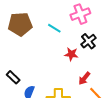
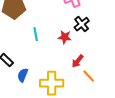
cyan line: (54, 28) -> (36, 34), moved, turned 48

